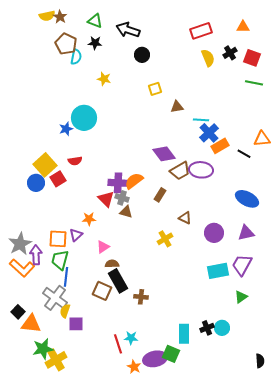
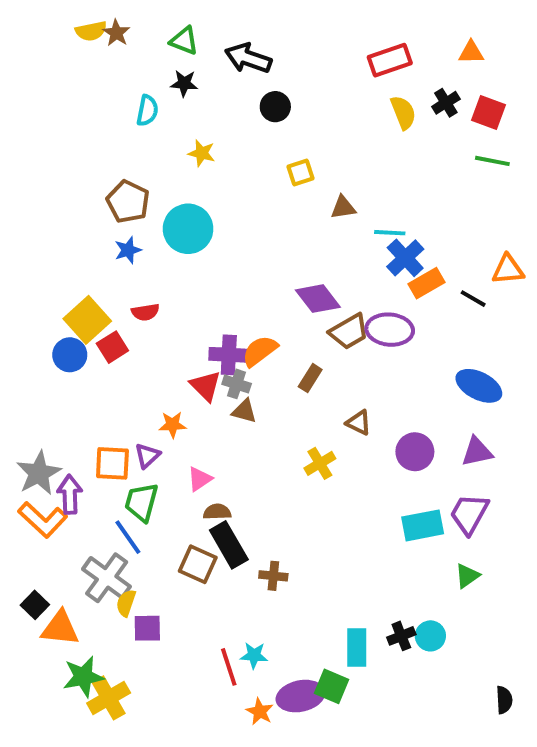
brown pentagon: (66, 44) -> (128, 202), moved
cyan circle: (84, 118) -> (188, 229), moved
green trapezoid: (60, 260) -> (142, 502), moved
blue line: (66, 277) -> (128, 537), turned -42

